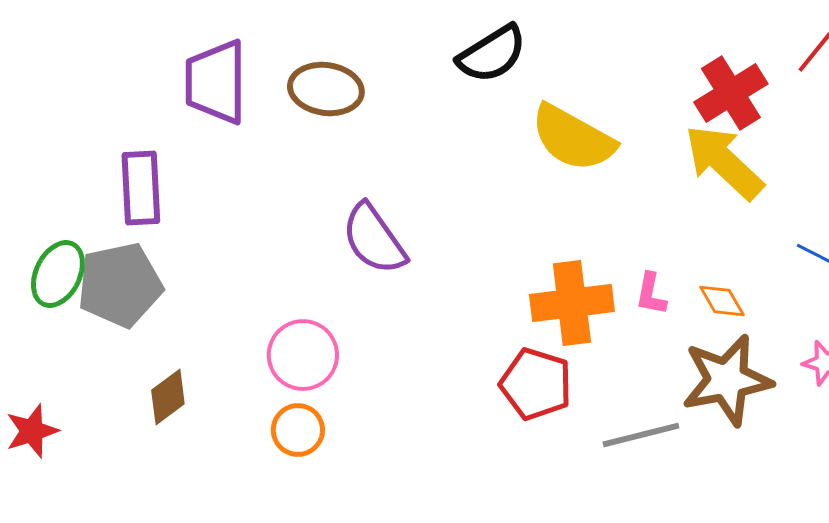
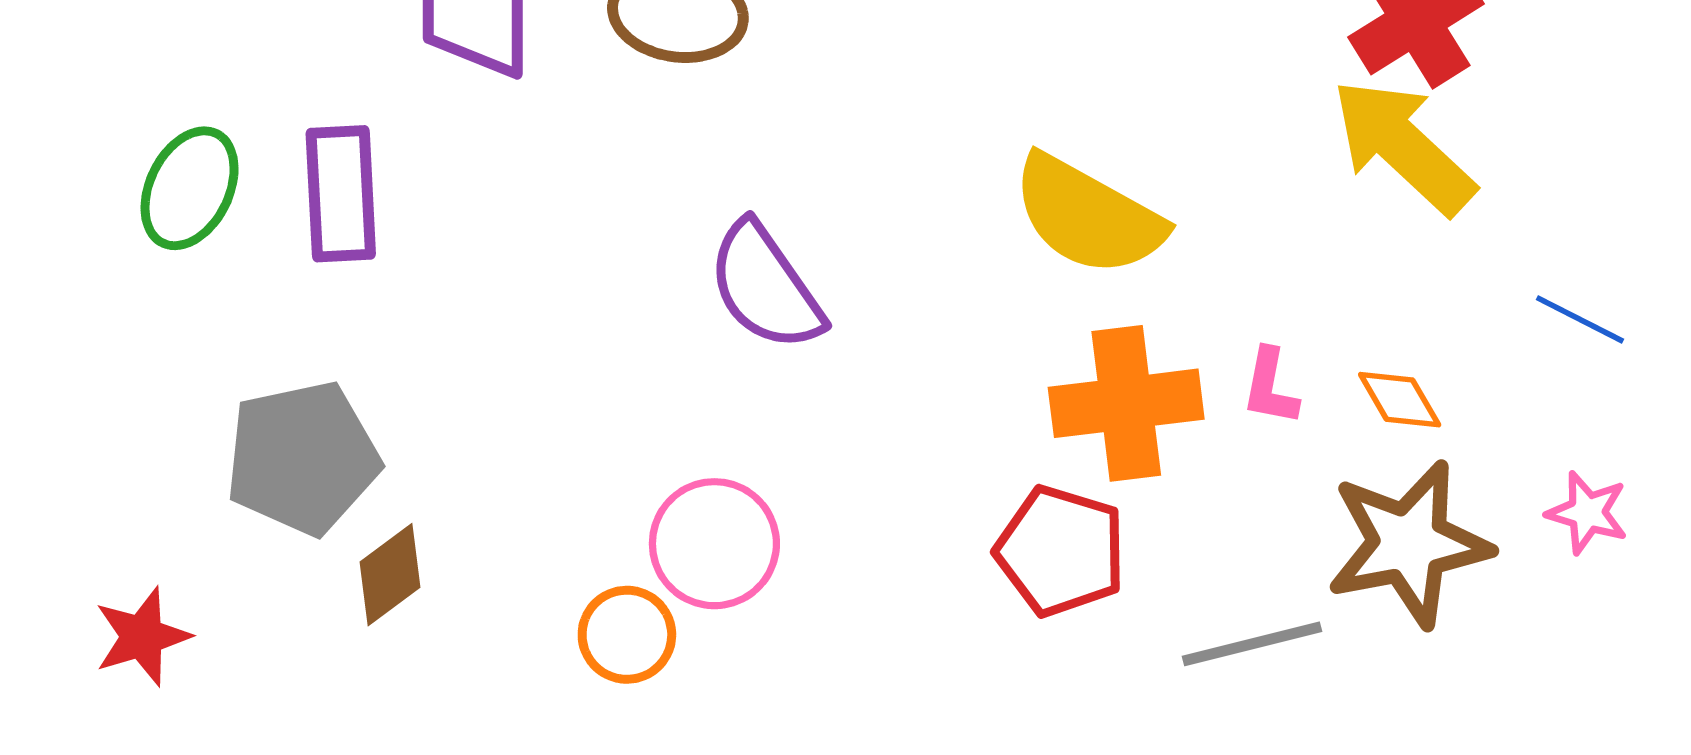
yellow semicircle: (573, 138) -> (1088, 216), moved
green ellipse: (58, 274) -> (190, 188), moved
gray pentagon: (120, 285) -> (303, 458), moved
pink circle: (303, 355) -> (714, 544), moved

